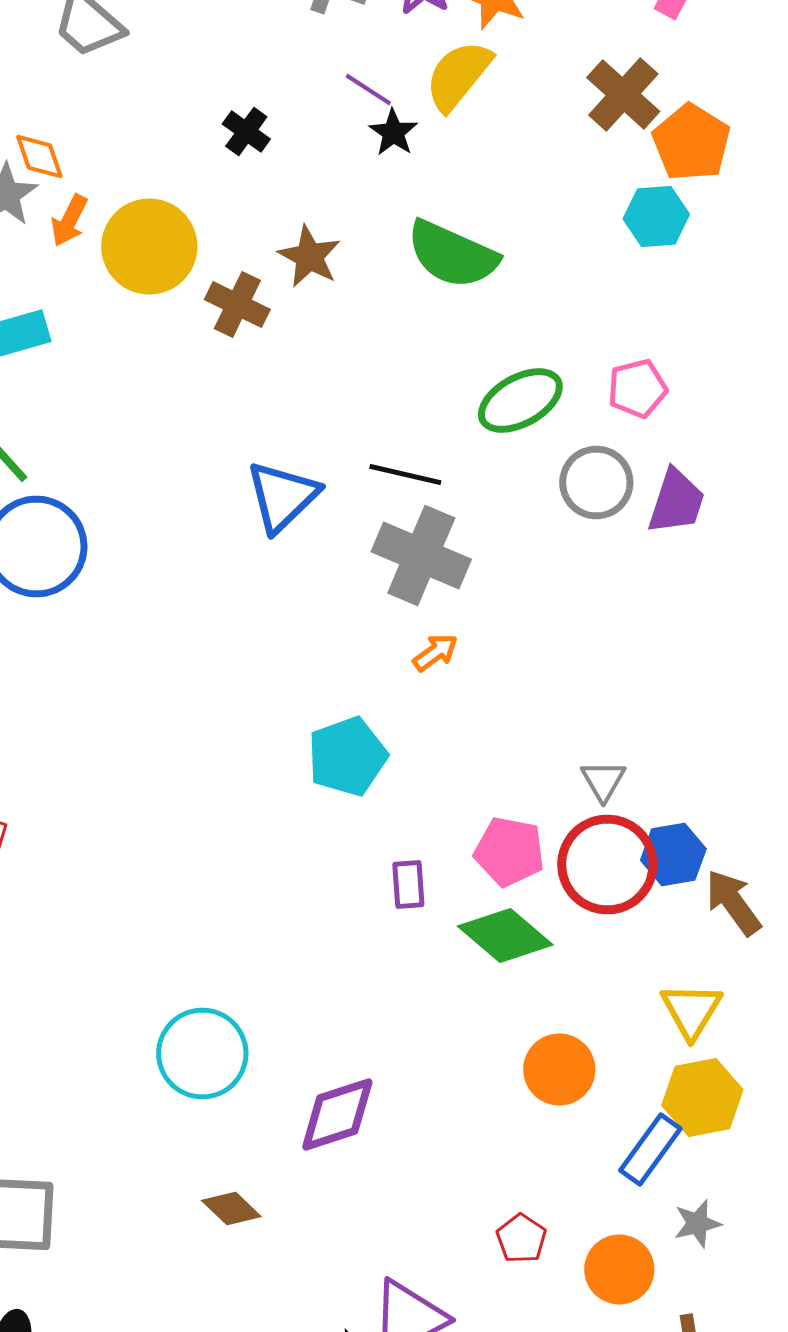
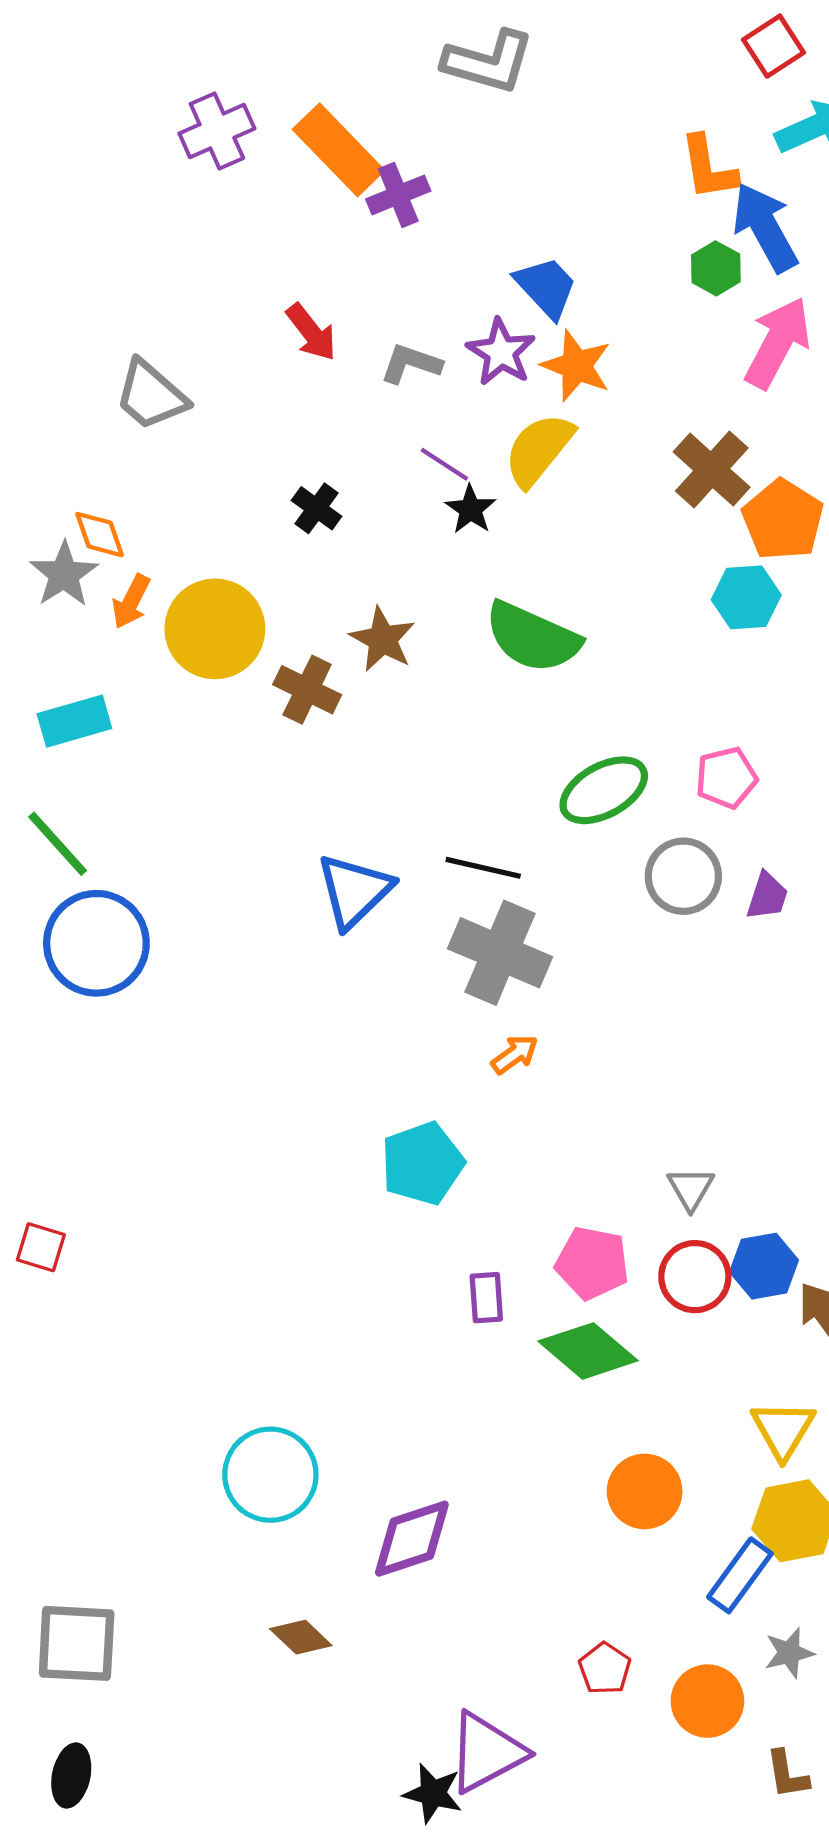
purple trapezoid: (676, 502) -> (767, 896), size x0.7
red circle: (607, 864) -> (695, 1277), size x0.7

